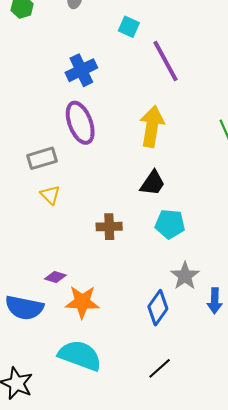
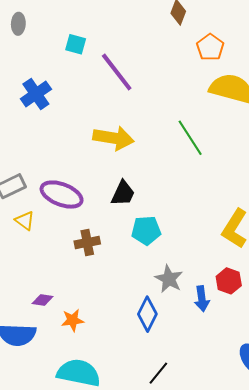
purple ellipse: (80, 123) -> (62, 195), moved, turned -39
yellow arrow: (152, 126) -> (113, 138), turned 99
orange star: (82, 302) -> (73, 320), size x0.7

